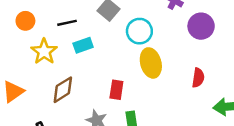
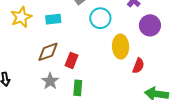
yellow ellipse: (151, 63) -> (121, 47), moved
brown diamond: (63, 90) -> (48, 52), moved

